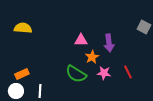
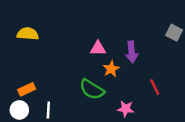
pink star: (104, 73) -> (126, 109), moved

